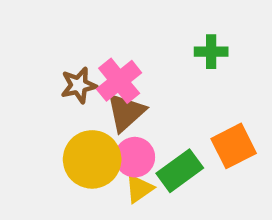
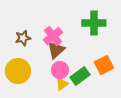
green cross: (211, 52) -> (94, 23), size x1.6
brown star: (79, 85) -> (23, 38), moved
yellow circle: (92, 159) -> (18, 71), moved

